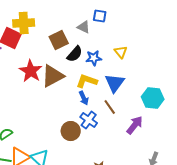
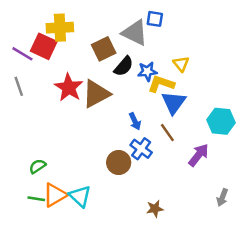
gray triangle: (84, 27) -> (135, 33), size x1.6
yellow L-shape: (87, 81) -> (161, 84), moved

